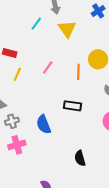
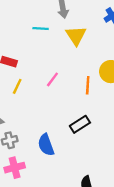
cyan line: (36, 24) -> (41, 29), turned 56
black rectangle: (73, 106) -> (80, 124), turned -42

